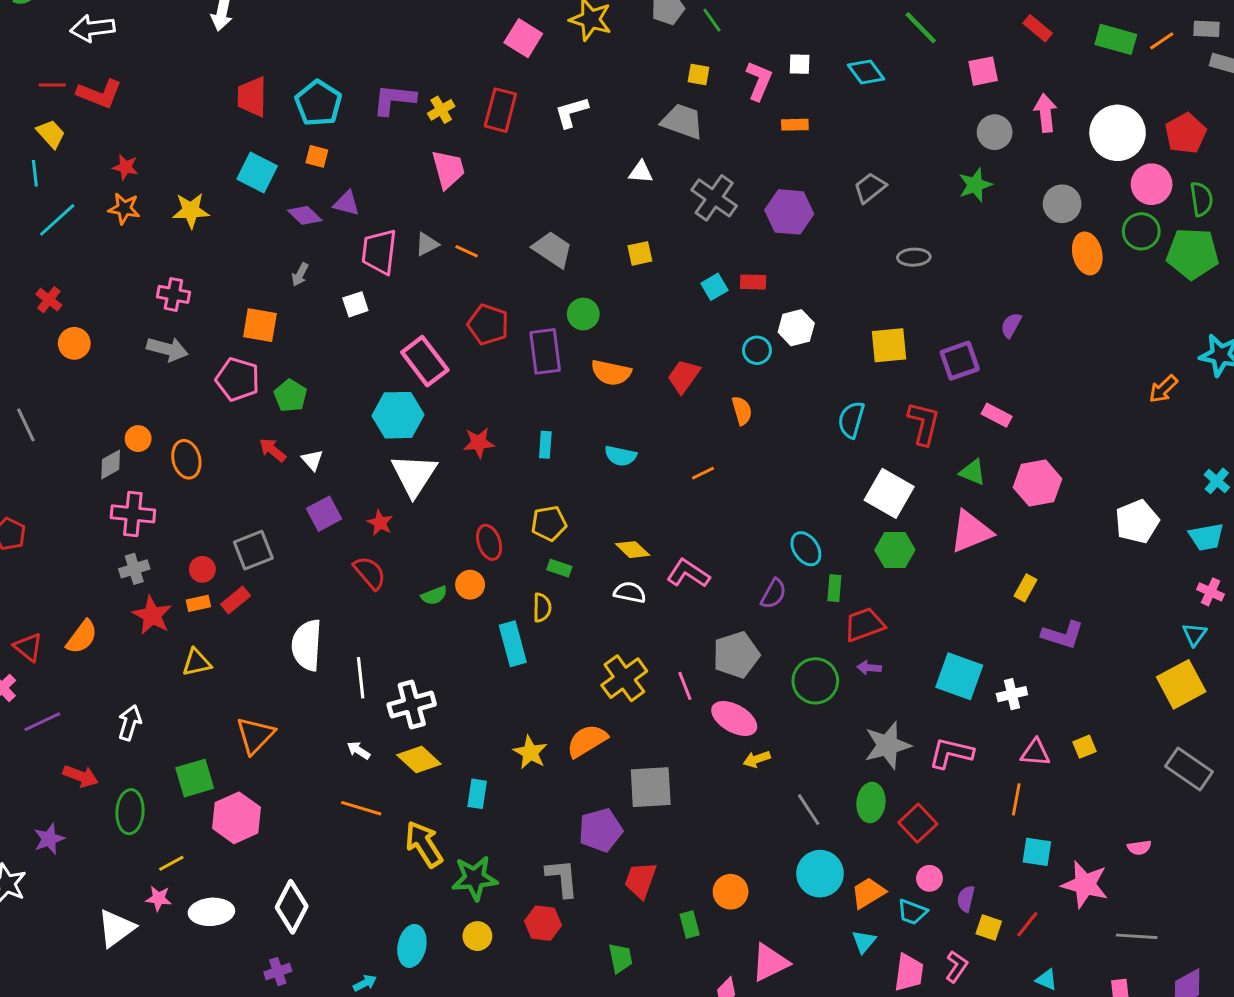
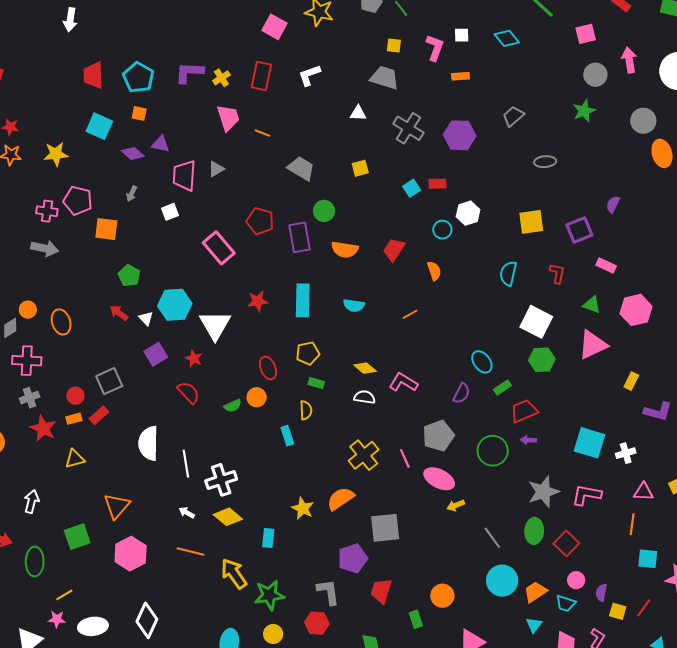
orange line: (467, 251) -> (262, 133), moved
pink pentagon: (238, 379) -> (78, 201), moved
cyan hexagon: (398, 415) -> (175, 305), moved
red L-shape: (924, 423) -> (557, 273), size x0.7
cyan rectangle: (545, 445) -> (303, 300), size x1.8
green rectangle: (834, 588) -> (502, 388), turned 54
cyan rectangle: (513, 644) -> (287, 436), size x0.7
pink hexagon: (236, 818) -> (131, 554), moved

